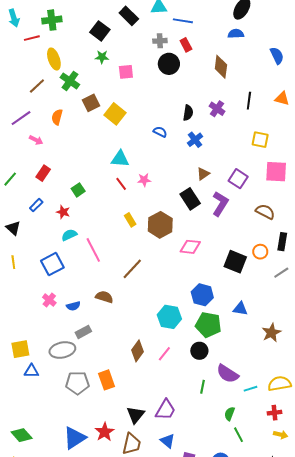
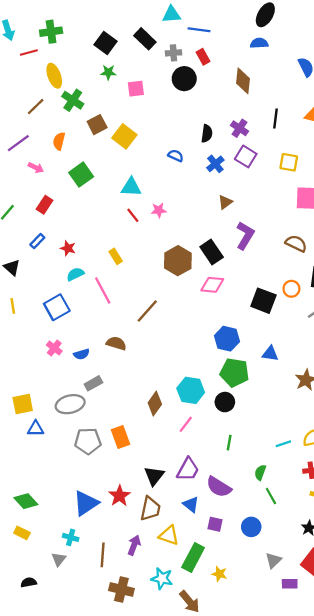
black rectangle: (129, 16) -> (145, 39), moved
purple square: (238, 179) -> (246, 156), moved
green square: (78, 190) -> (81, 175), moved, size x1.5
black rectangle: (190, 199) -> (212, 252), moved
yellow rectangle: (130, 220) -> (116, 256), moved
cyan hexagon: (169, 317) -> (191, 390), moved
pink line: (164, 354) -> (186, 424), moved
purple semicircle: (227, 374) -> (219, 487), moved

